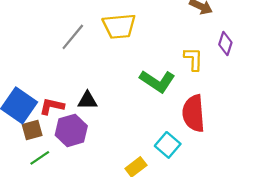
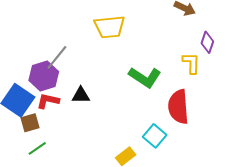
gray line: (73, 37) -> (57, 57), moved
yellow L-shape: (193, 59) -> (191, 63), moved
purple hexagon: (71, 130) -> (44, 76), moved

